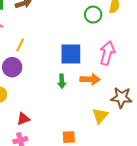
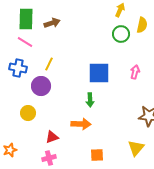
pink arrow: (107, 53) -> (135, 72), size x0.6
orange arrow: (90, 79) -> (81, 124), moved
yellow triangle: (100, 116) -> (136, 148), moved

